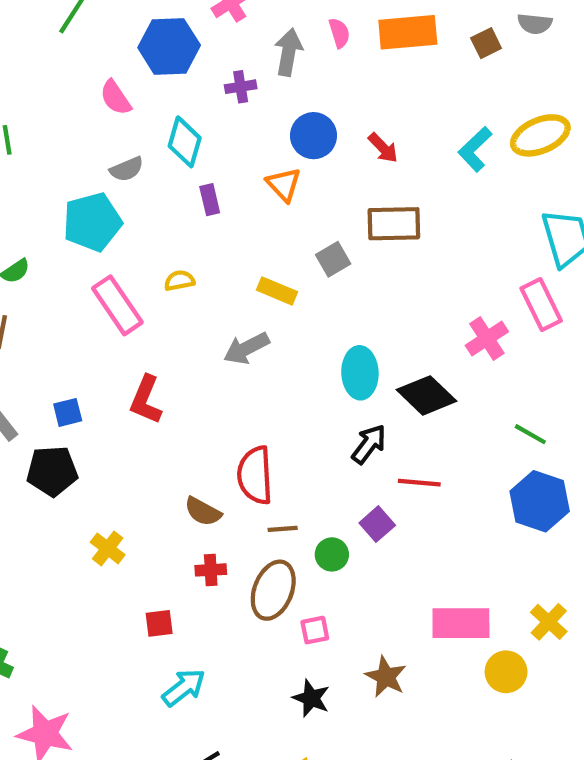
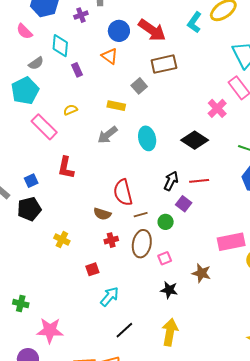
red arrow: (383, 148) -> (152, 30), size x1.8
cyan ellipse: (360, 373) -> (147, 138), moved
black arrow: (369, 444) -> (171, 181), moved

